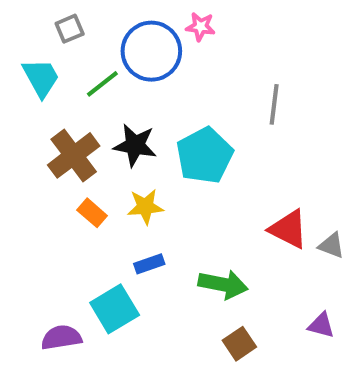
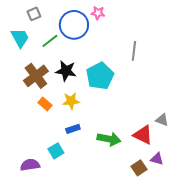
red triangle: (288, 229) -> (143, 135), moved
cyan square: (115, 309) -> (56, 151), size x0.7
brown square: (239, 344) -> (139, 168), moved

